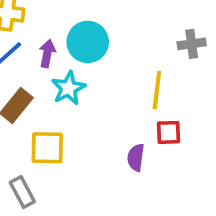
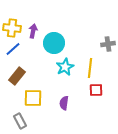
purple arrow: (47, 53) -> (33, 31), moved
cyan star: (68, 88) -> (65, 67), moved
purple semicircle: (136, 157) -> (64, 103), moved

